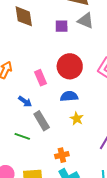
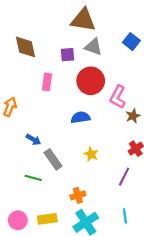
red circle: (70, 66) -> (91, 81), moved
pink rectangle: (40, 78) -> (47, 82), moved, turned 35
blue semicircle: (69, 96) -> (81, 117), moved

